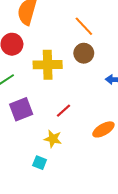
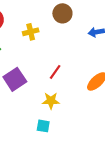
yellow cross: (48, 65) -> (31, 32), size x0.6

